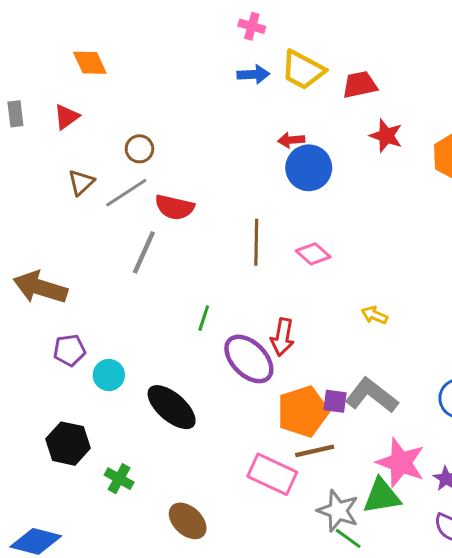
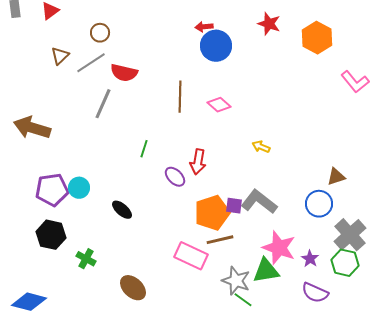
purple pentagon: (69, 350) -> (52, 190), moved, size x1.5
purple ellipse: (249, 359) -> (175, 177), size x0.6
black ellipse: (172, 407) -> (122, 210), size x0.6

